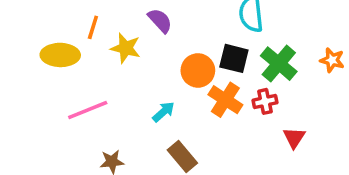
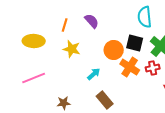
orange line: (93, 27) -> (65, 25), moved
yellow star: (126, 48) -> (72, 49), moved
pink line: (88, 110) -> (34, 78), moved

